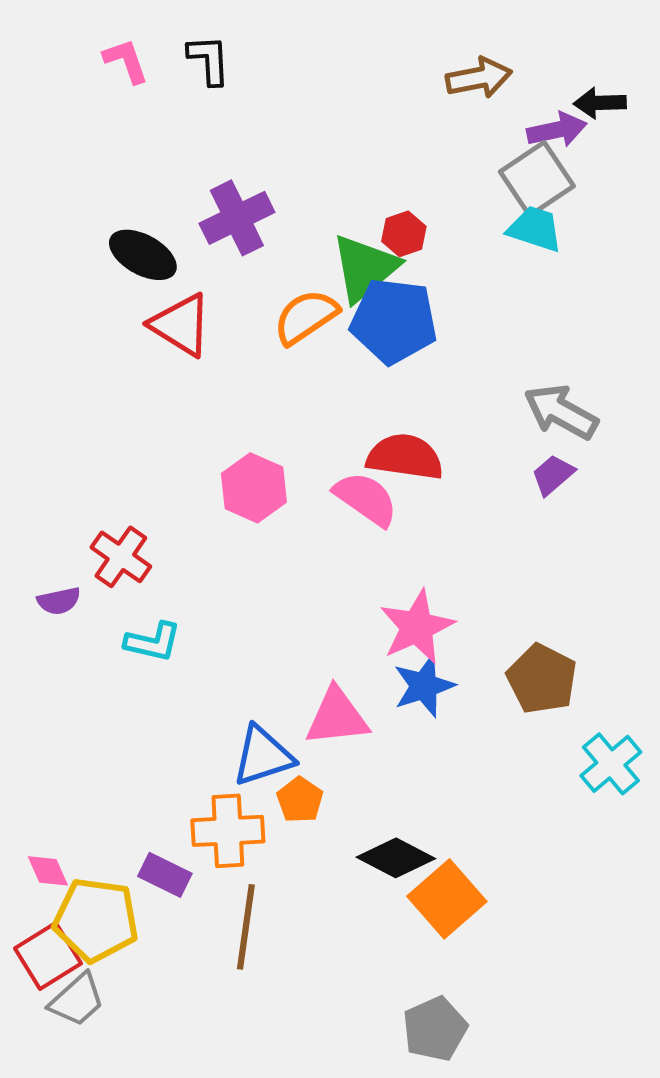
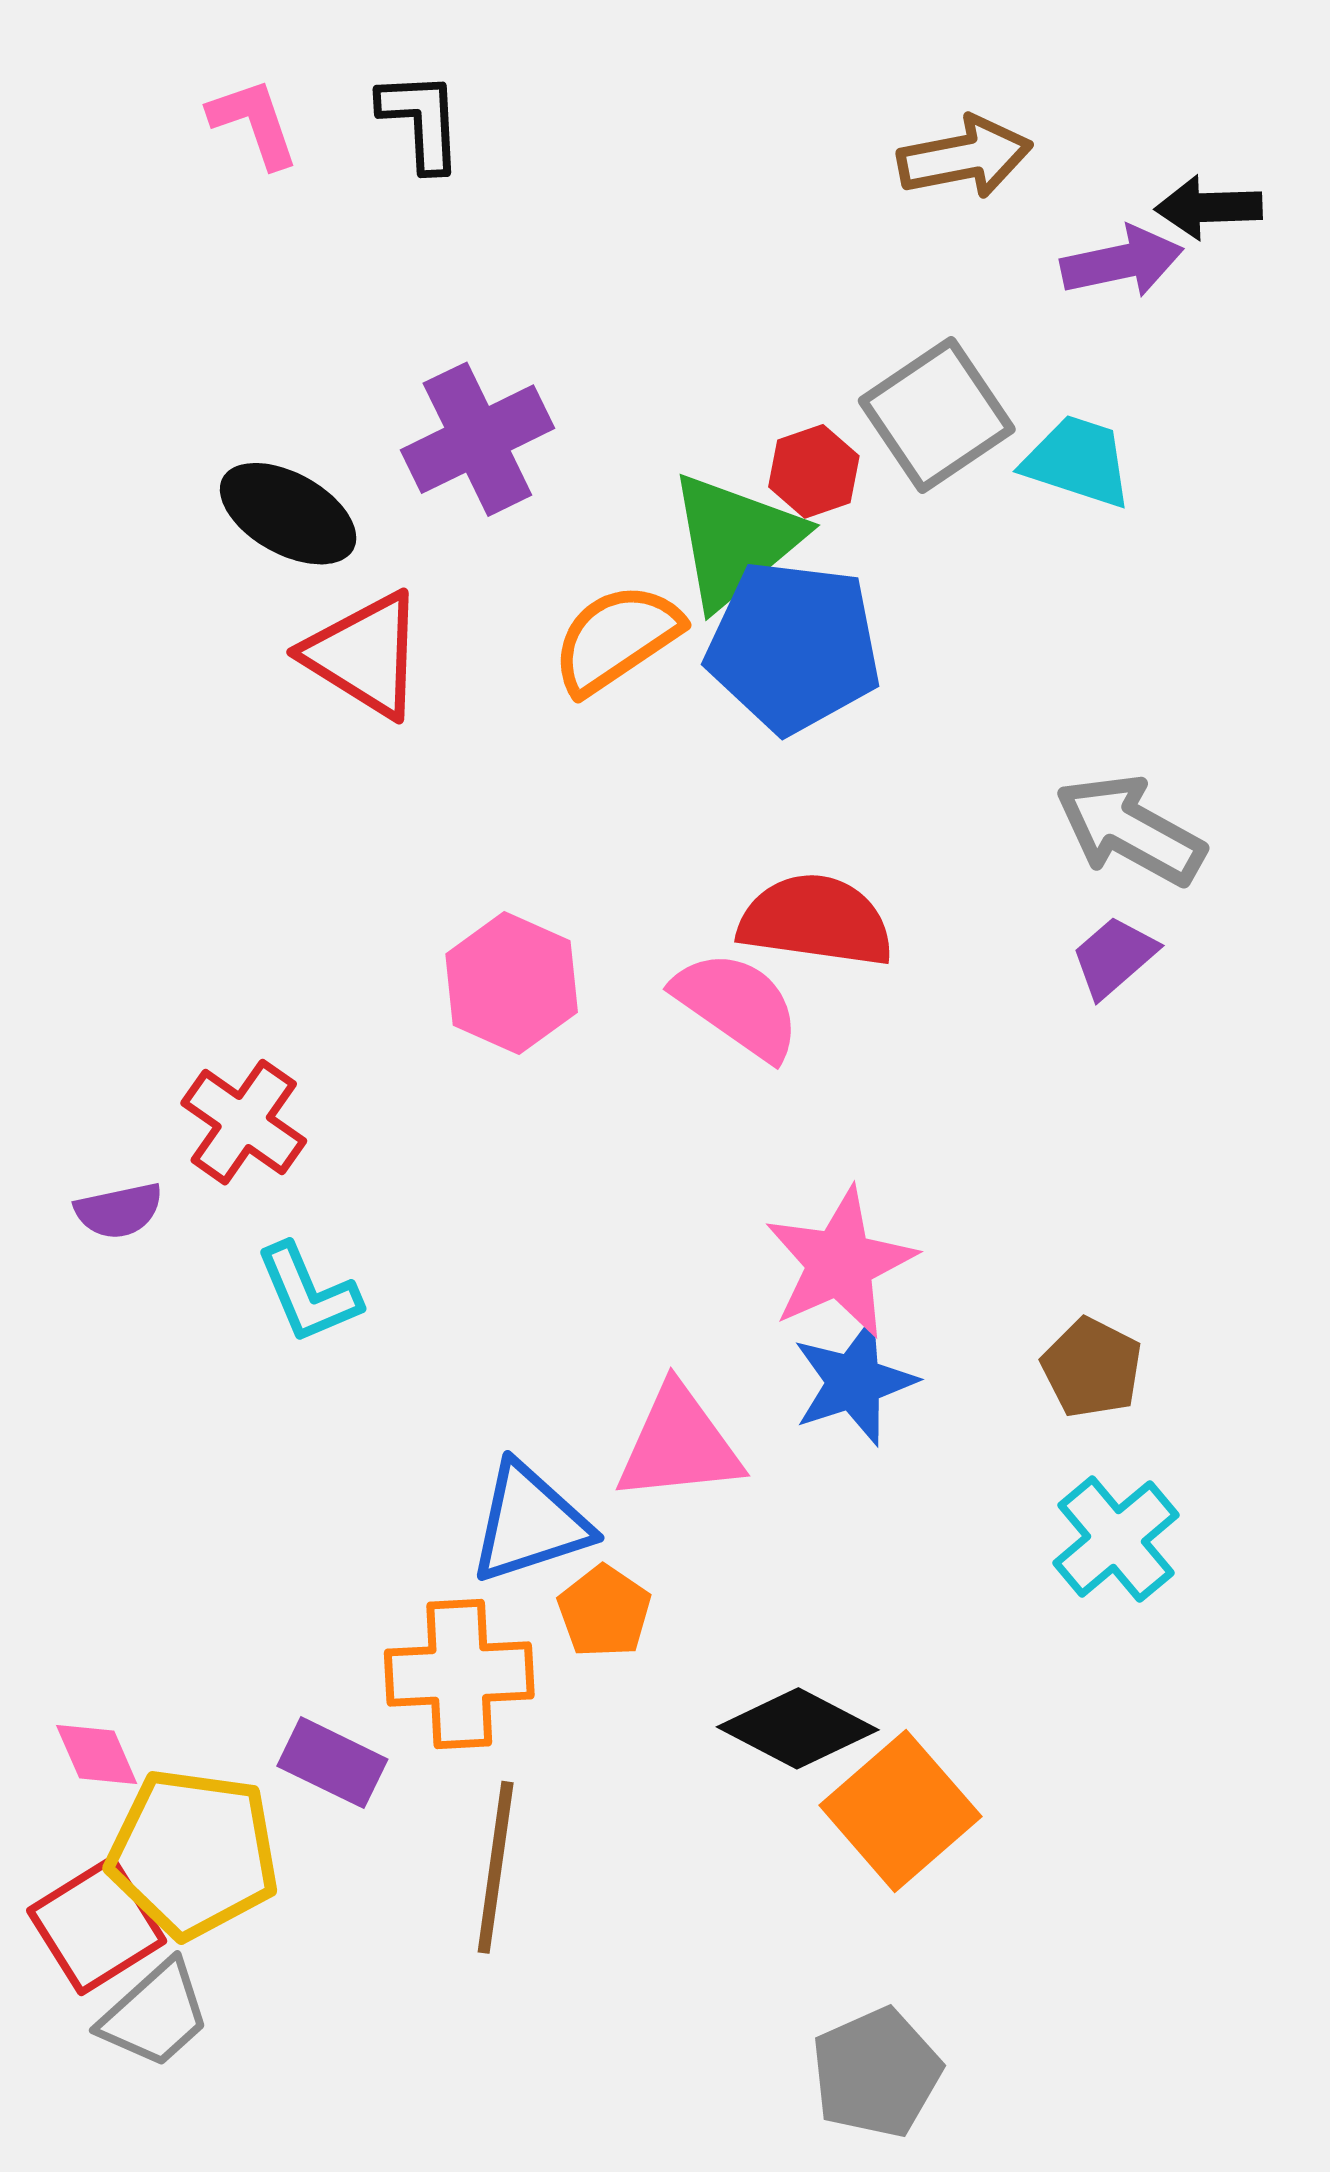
gray square: (537, 179) -> (937, 415), moved
cyan L-shape: (153, 642) -> (308, 1293), turned 54
brown pentagon: (542, 679) -> (1092, 1368), size x0.7
cyan cross: (611, 764) -> (1116, 1539), moved

